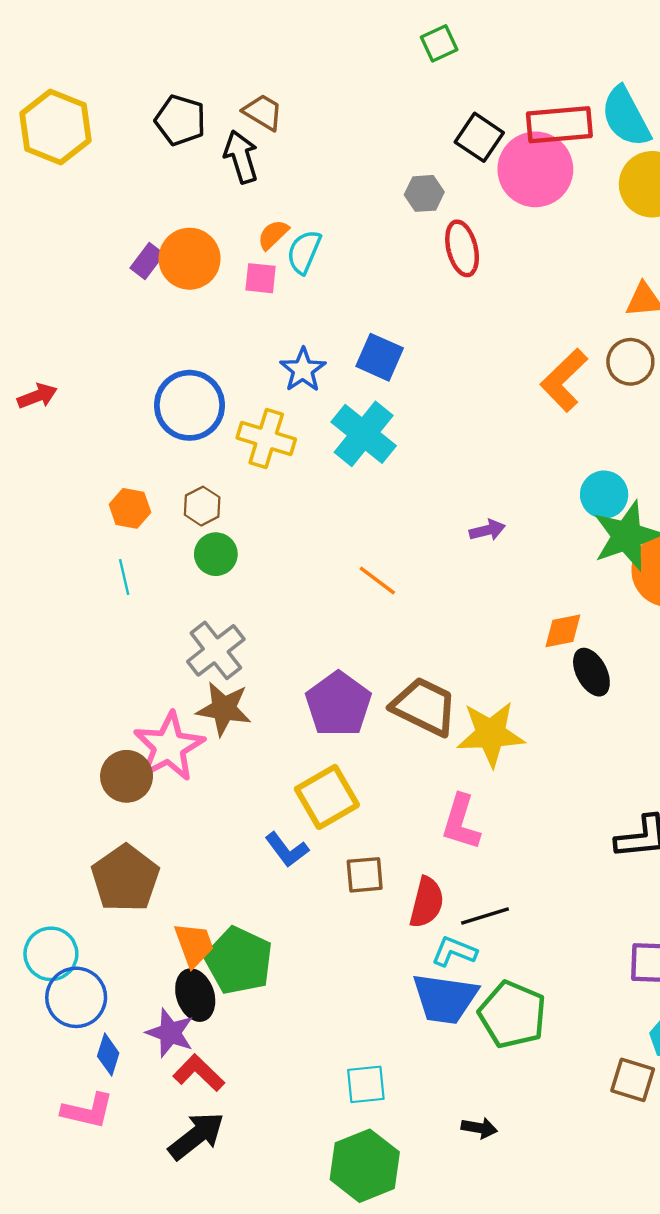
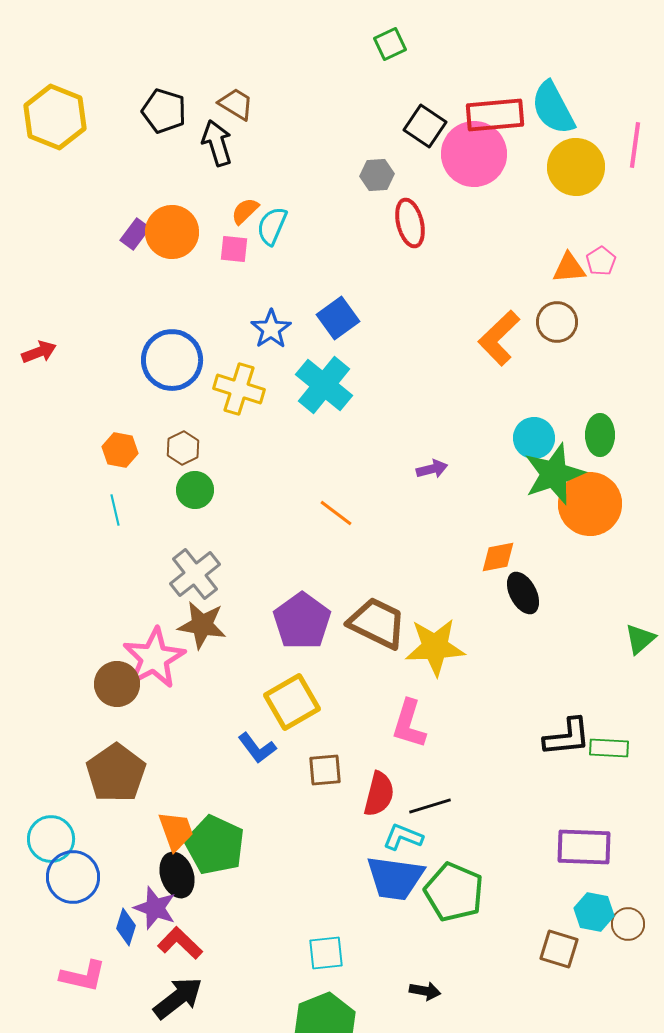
blue square: (380, 357) -> (338, 318), turned 30
blue diamond: (108, 1055) -> (126, 927), moved

